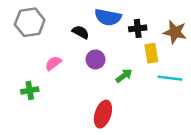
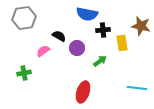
black cross: (138, 28) -> (103, 30), moved
black semicircle: (81, 32) -> (59, 36), moved
cyan line: (170, 78) -> (137, 88), moved

